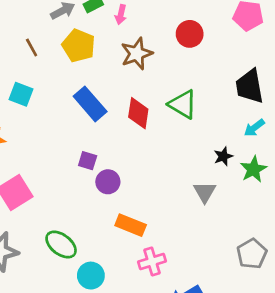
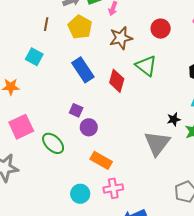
brown line: (32, 47) -> (46, 24), turned 32
green triangle: (183, 104) -> (146, 66), moved
gray triangle: (205, 192) -> (157, 143), size x1.6
green ellipse: (61, 245) -> (53, 143), moved
cyan circle: (91, 276) -> (80, 194), moved

